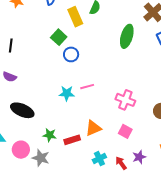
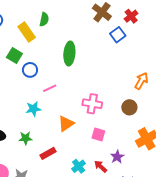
green ellipse: (127, 36) -> (69, 53), moved
pink line: (87, 87) -> (50, 88), moved
orange triangle: (93, 128) -> (66, 124), moved
green star: (50, 135) -> (25, 138), moved

